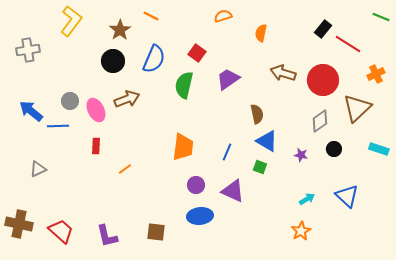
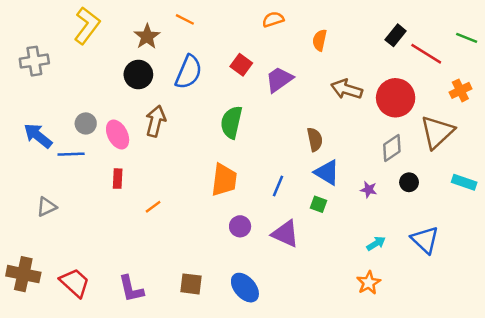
green line: (381, 17) -> (467, 38), moved
purple trapezoid: (228, 79) -> (279, 79), moved
green semicircle: (184, 85) -> (231, 122), moved
brown arrow: (127, 99) -> (156, 121), turned -55
blue ellipse: (200, 216) -> (245, 288), moved, turned 55

